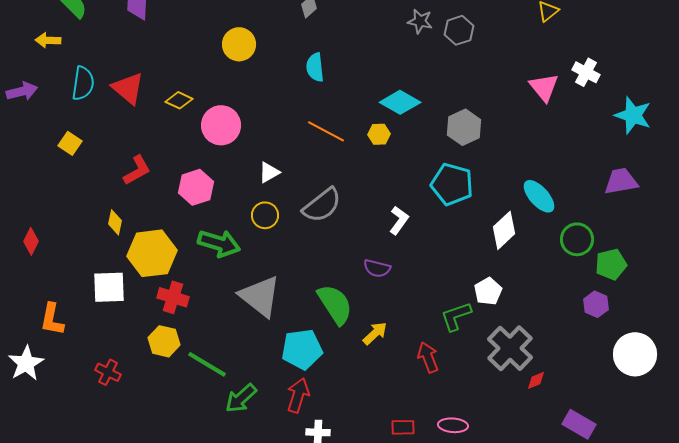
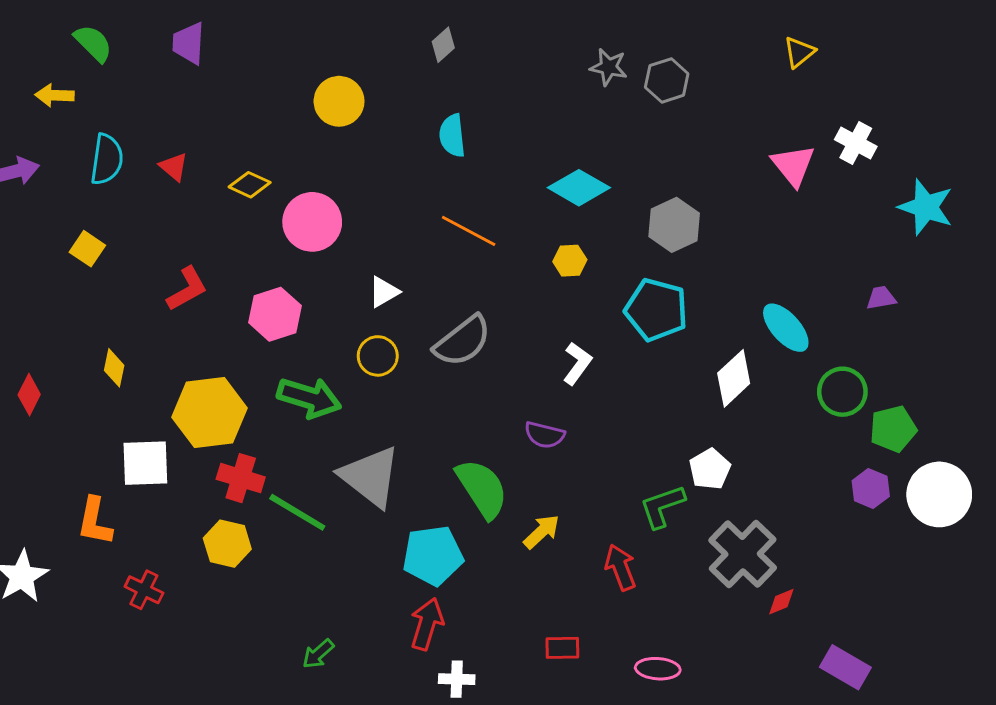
red triangle: (128, 88) -> (174, 167), size x0.6
yellow hexagon: (379, 134) -> (570, 261), moved
purple trapezoid: (621, 181) -> (881, 298), moved, size x0.6
yellow diamond: (115, 222) -> (114, 368), moved
orange L-shape: (52, 319) -> (95, 521), moved
white circle: (635, 354) -> (939, 494), moved
green line: (207, 364) -> (297, 512), moved
green arrow: (241, 398) -> (318, 654), moved, size x0.7
red rectangle: (403, 427) -> (562, 648), moved

